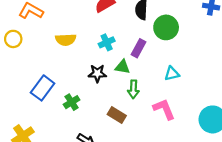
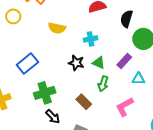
purple rectangle: (138, 48) -> (124, 61), moved
green cross: (72, 102) -> (45, 93), moved, size x1.5
pink L-shape: (164, 109) -> (125, 107), turned -110

